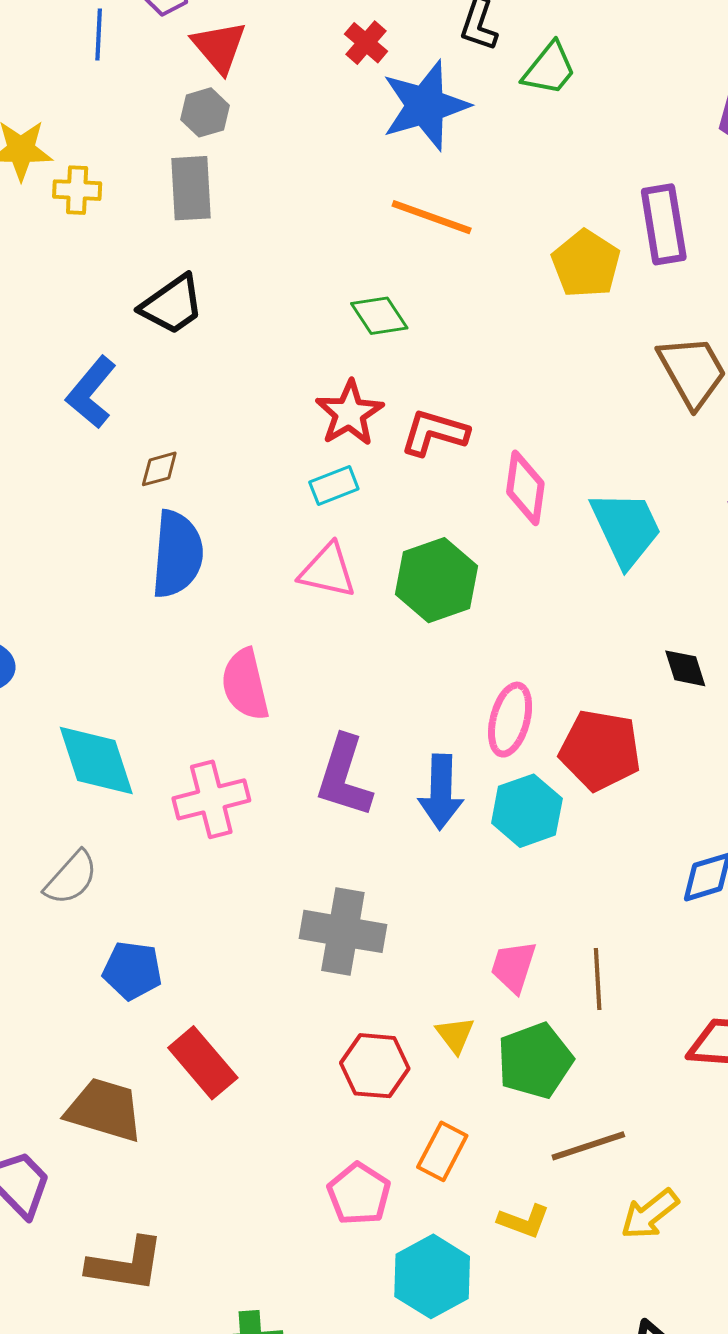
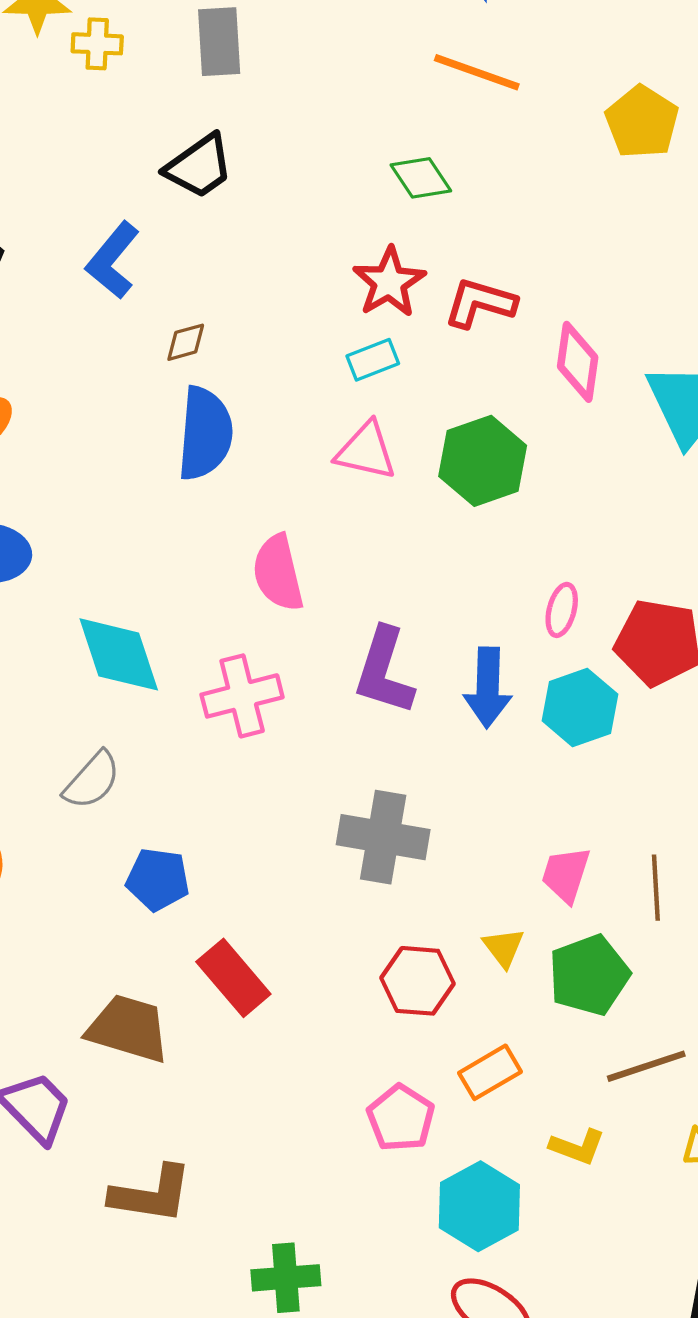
pink ellipse: (510, 720) -> (562, 610), size x0.7
orange rectangle: (442, 1151) -> (490, 1072), turned 32

